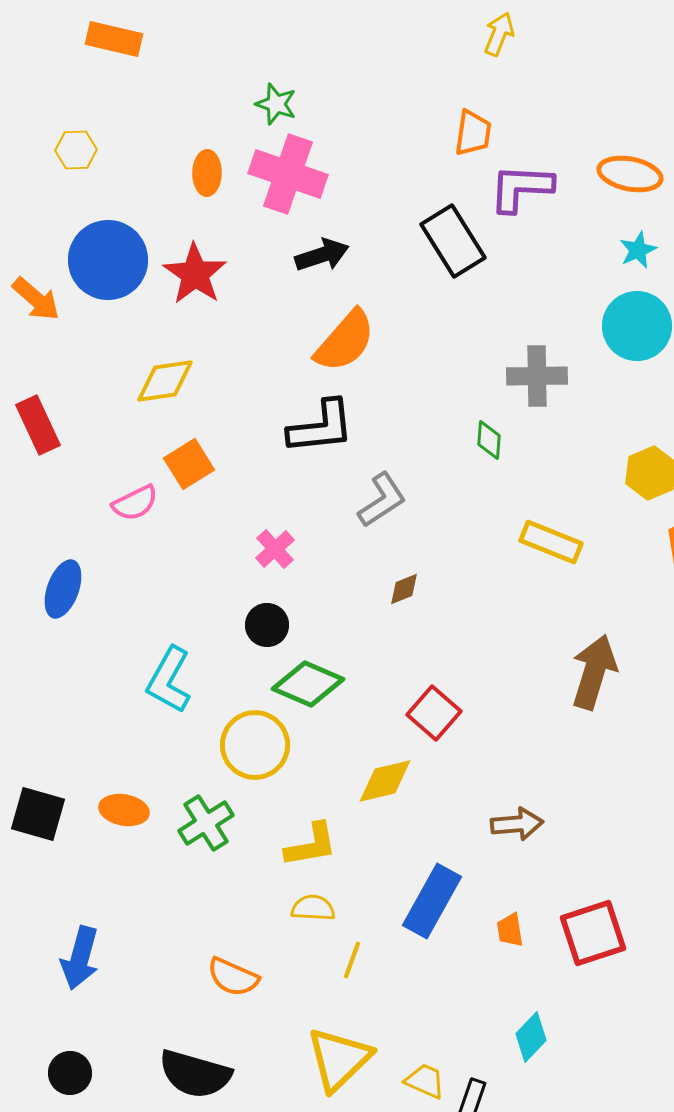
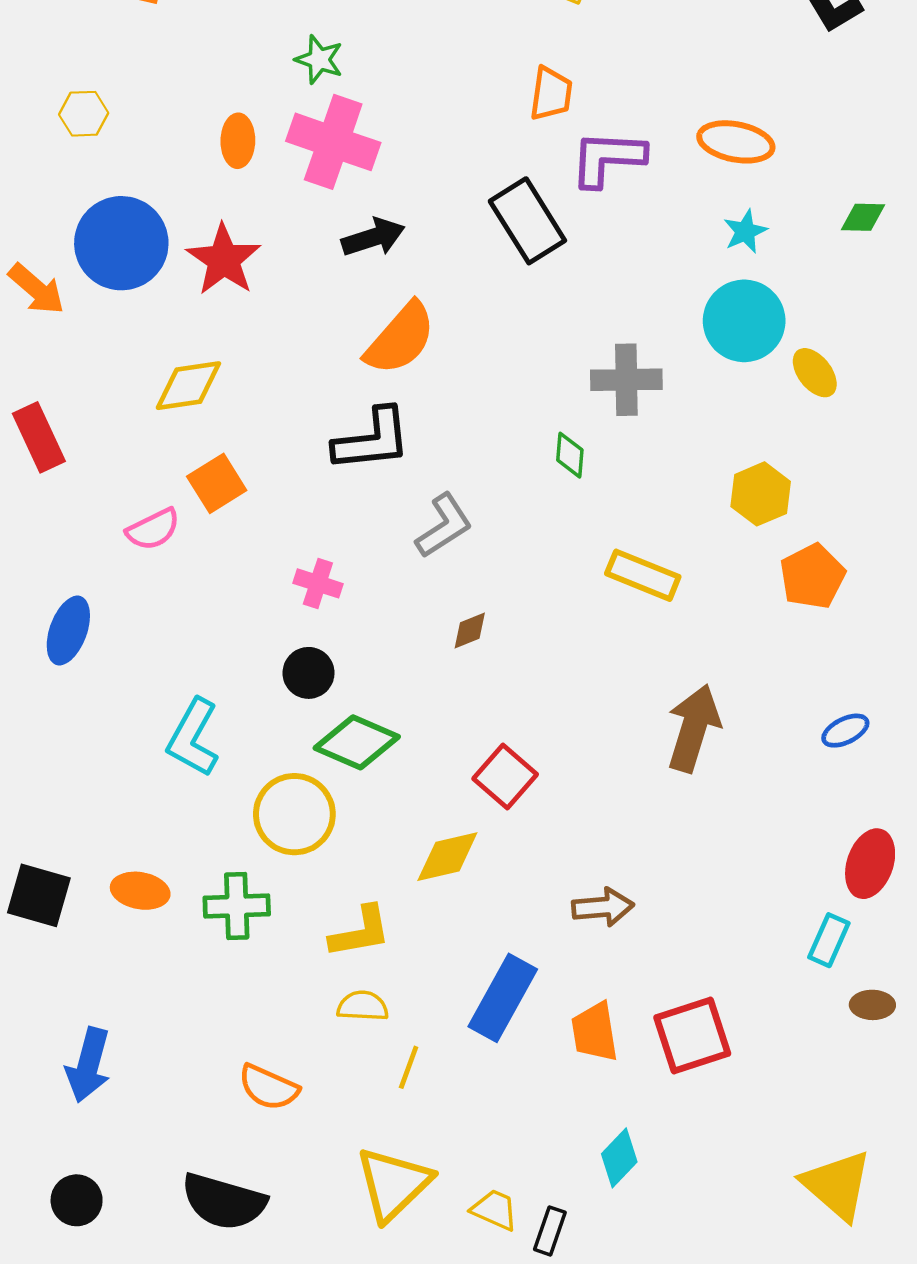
pink cross: (275, 549) -> (318, 583), turned -30
green cross: (206, 823) -> (237, 906), turned 30
orange trapezoid: (510, 930) -> (595, 1032), size x1.5

